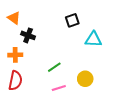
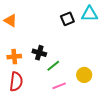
black cross: (28, 35) -> (39, 53), moved
cyan triangle: (93, 39) -> (90, 14), moved

